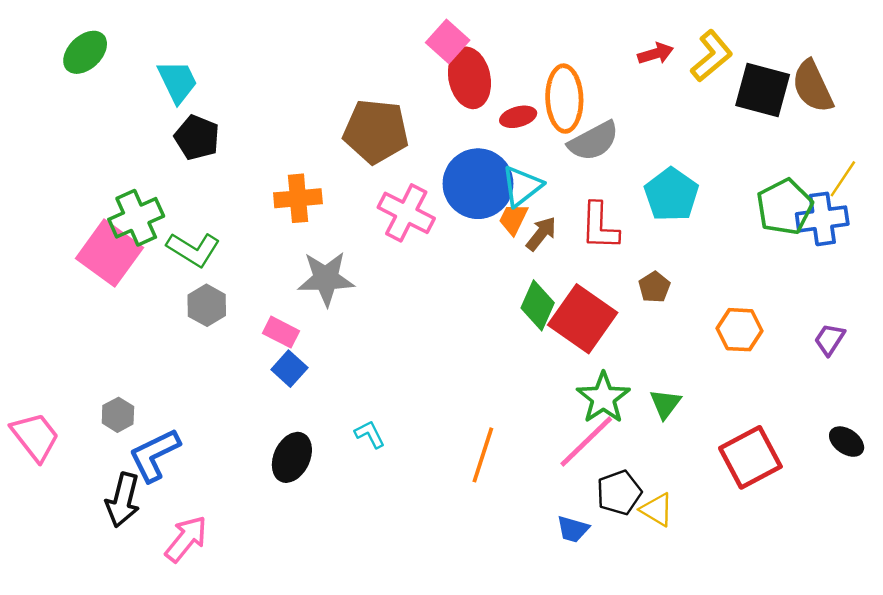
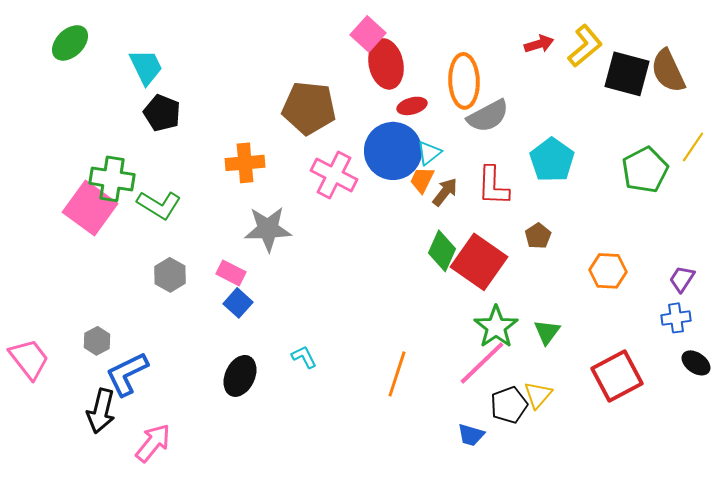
red ellipse: (518, 117) -> (412, 106), moved
cyan triangle: (522, 186) -> (429, 153), size x0.7
green cross: (136, 218) -> (112, 179), turned 33
blue cross: (822, 219) -> (676, 318), moved, size x0.7
gray hexagon: (207, 305) -> (170, 275), moved
yellow triangle: (657, 510) -> (538, 395), moved, turned 40

